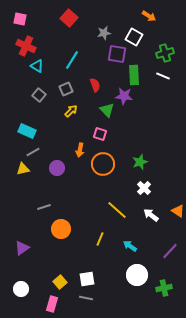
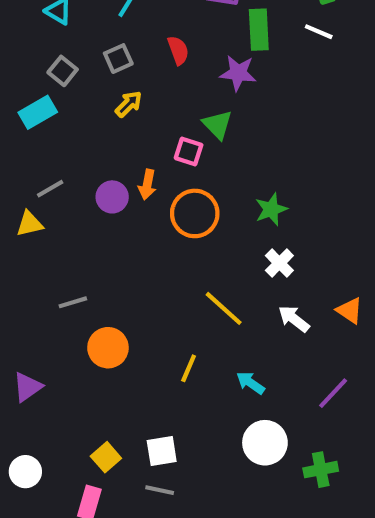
green triangle: (107, 110) -> (217, 125), moved
cyan rectangle: (27, 131) -> (38, 112), moved, turned -54
purple circle: (57, 168) -> (112, 197), moved

